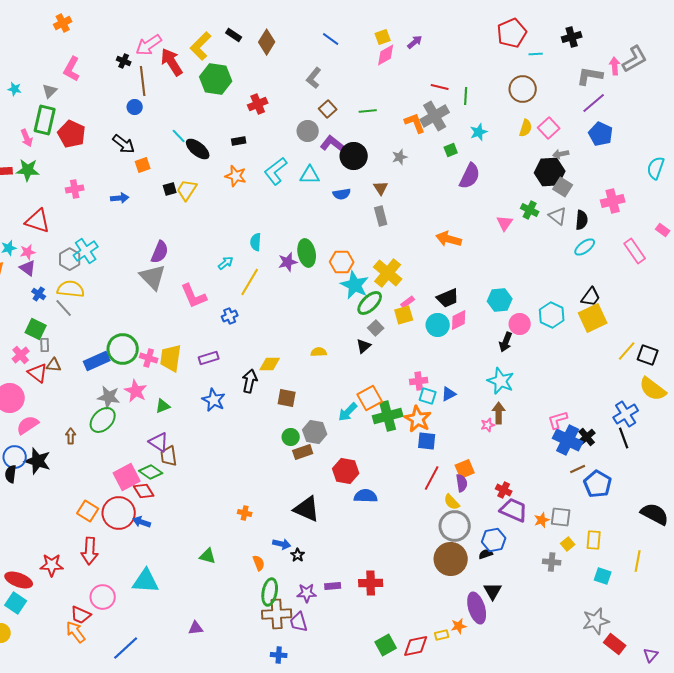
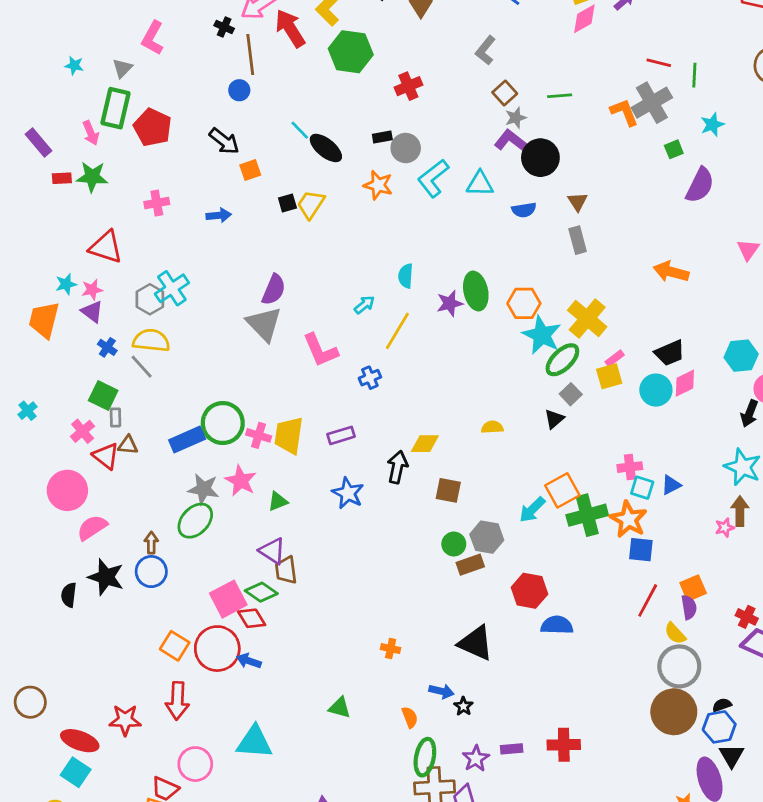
gray circle: (308, 131) -> (406, 148), moved
gray star: (400, 157) -> (516, 118), moved
blue circle: (15, 457) -> (151, 572), moved
blue hexagon: (494, 540) -> (719, 727), moved
purple star: (307, 593) -> (476, 759), turned -30

